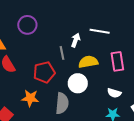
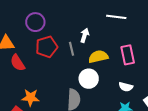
white line: (100, 31) -> (116, 17), moved
red pentagon: (44, 72) -> (47, 47), moved
orange star: (30, 98) -> (30, 97), moved

